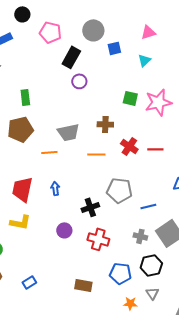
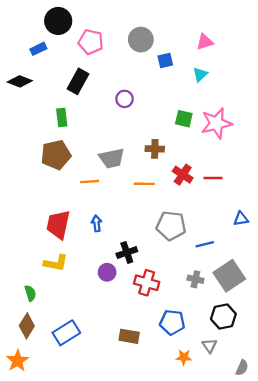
black circle: (22, 14) -> (58, 21), size x1.5
black rectangle: (71, 57) -> (78, 81), moved
black cross: (90, 207) -> (127, 252), moved
black hexagon: (151, 265) -> (223, 316), moved
blue rectangle: (29, 282) -> (66, 333), size x1.6

